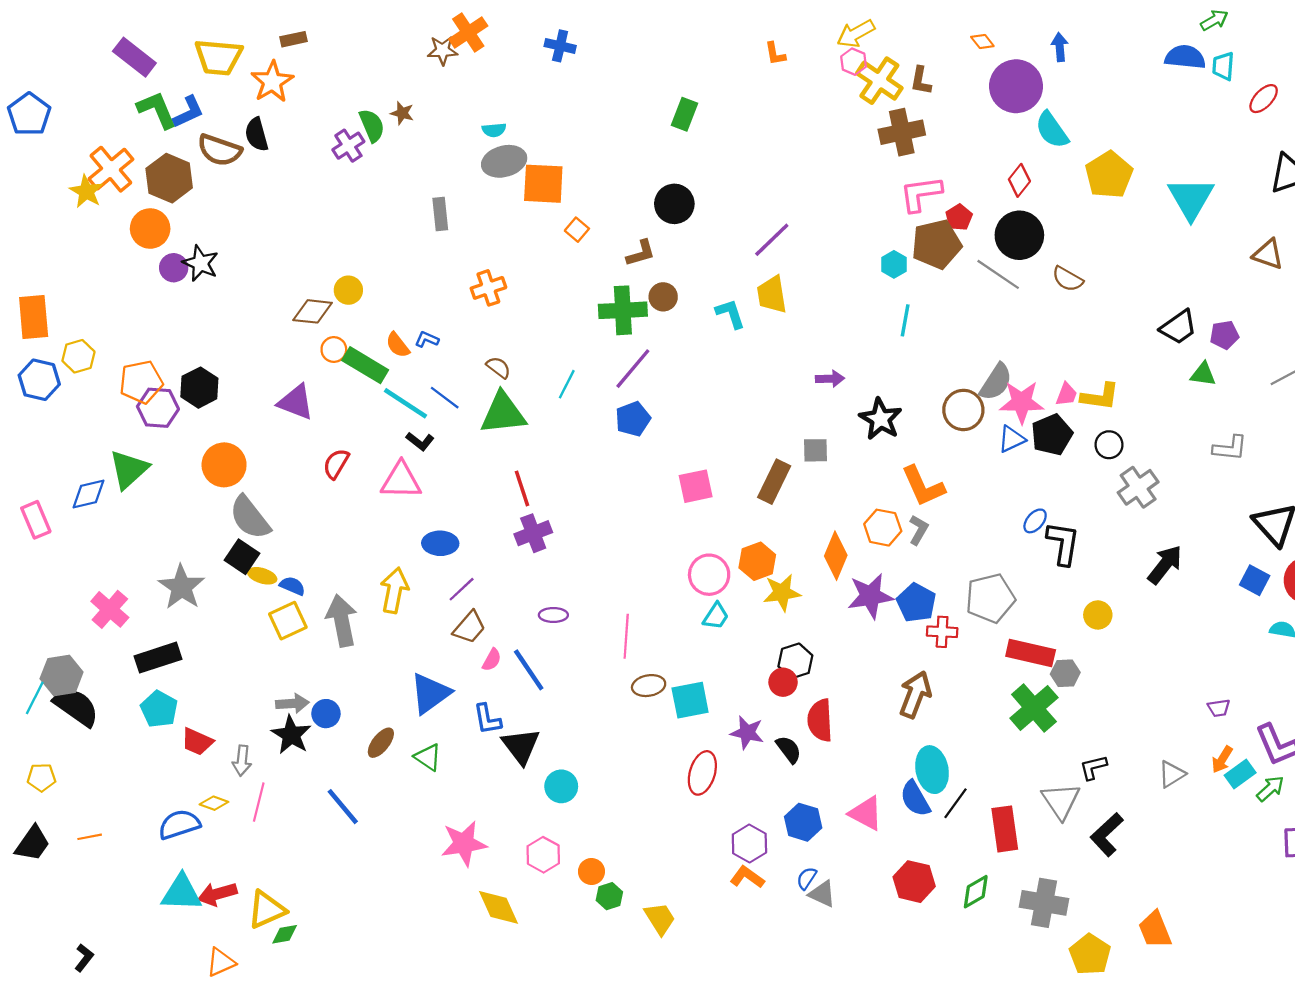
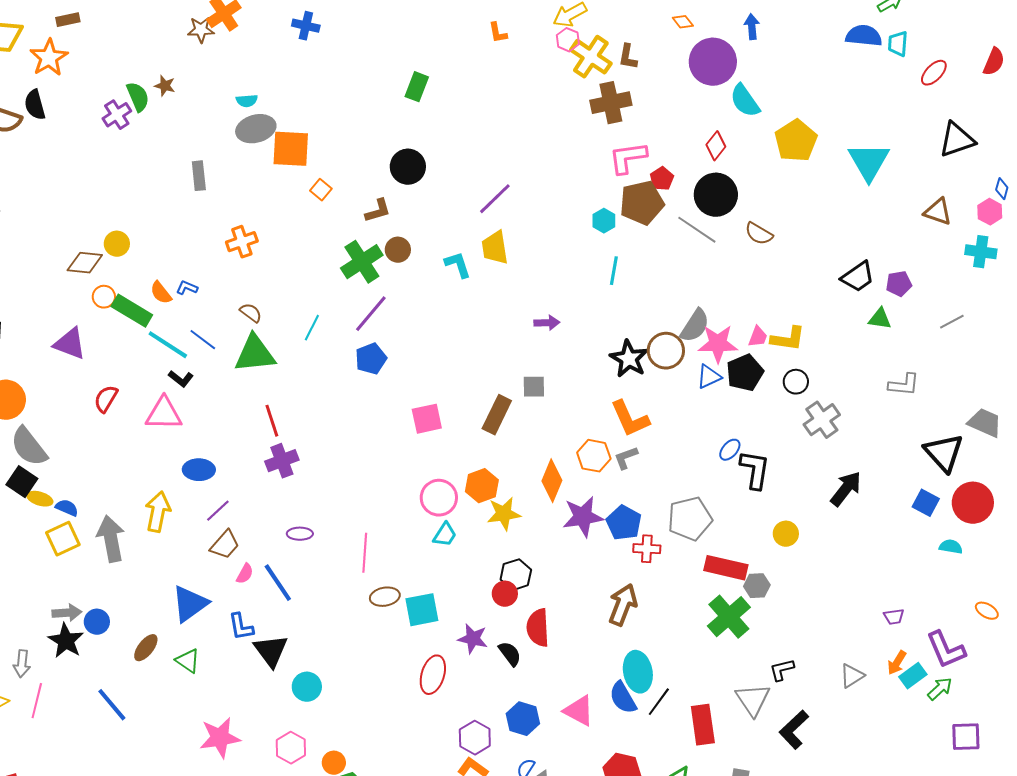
green cross: (623, 310) -> (362, 262), turned -30
black star: (880, 419) -> (629, 359), moved
gray L-shape: (919, 530) -> (626, 458), turned -140

